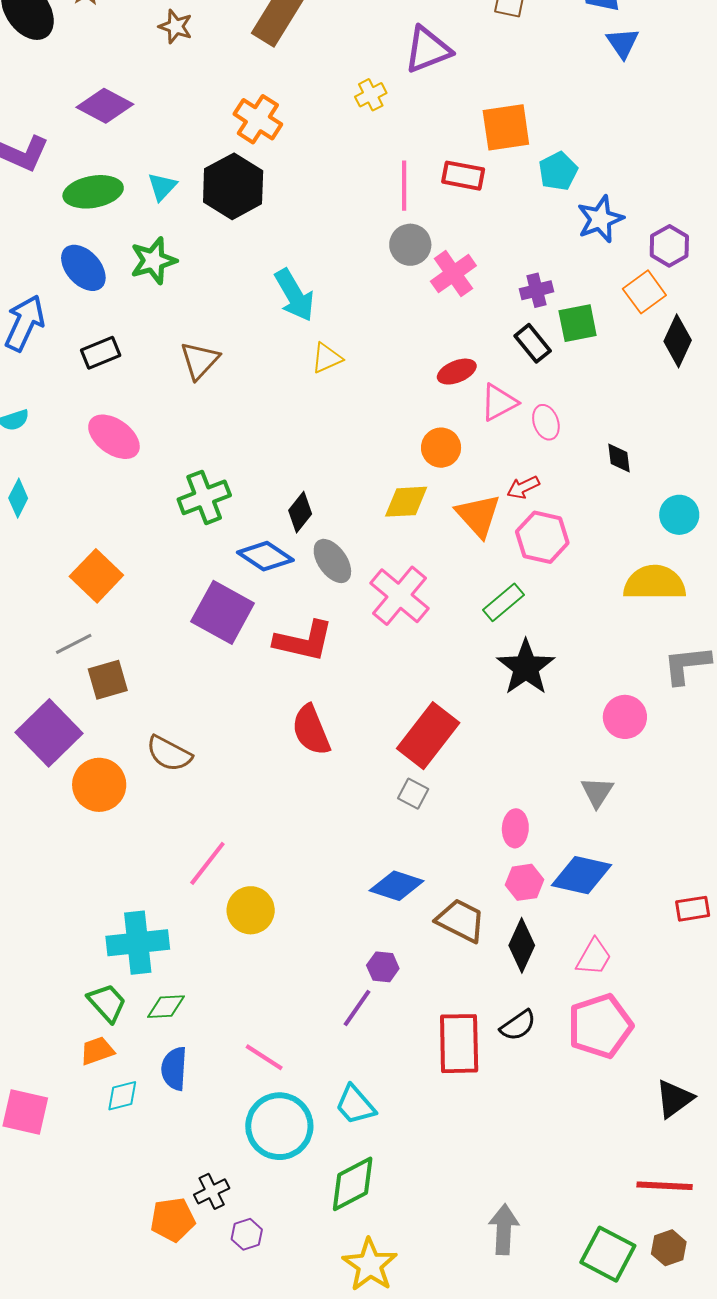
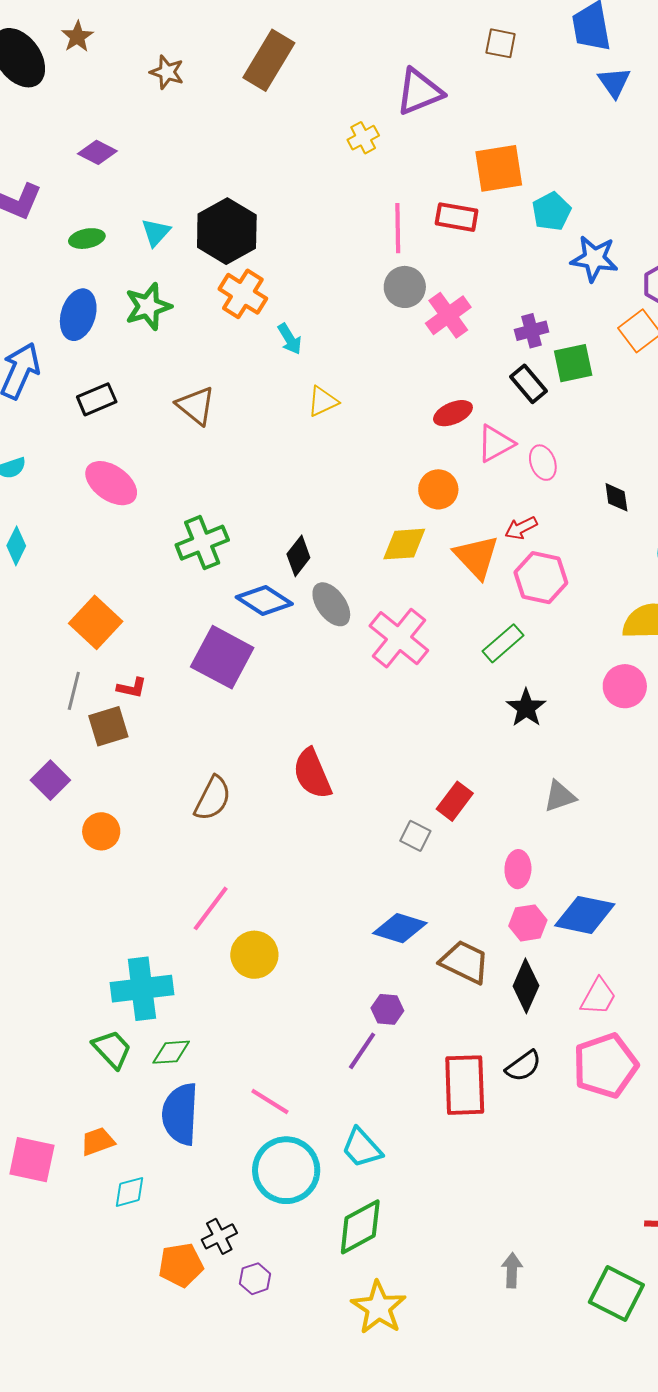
purple diamond: (105, 106) -> (97, 152), size x0.7
orange cross: (258, 119) -> (243, 294), moved
green ellipse: (93, 192) -> (87, 239), size x0.6
blue star: (600, 219) -> (594, 259), turned 30
blue ellipse: (83, 268) -> (78, 315), turned 60
cyan arrow: (294, 295) -> (290, 339), size x0.6
brown triangle: (200, 360) -> (196, 406), turned -33
red L-shape: (304, 641) -> (132, 688), moved, size x0.5
gray line: (74, 644) -> (74, 691), turned -48
black star: (526, 667) -> (526, 708), size x0.7
pink circle: (625, 717) -> (625, 686), moved
purple square: (49, 733) -> (50, 780), size x0.6
red rectangle: (428, 736) -> (455, 801), moved, size x0.6
brown semicircle: (169, 754) -> (213, 798), moved, turned -90
orange circle: (99, 785) -> (101, 831), size x0.7
gray triangle: (597, 792) -> (560, 796), moved, turned 39
orange trapezoid: (97, 1051) -> (98, 1141), moved
blue semicircle: (174, 1069) -> (180, 1114), size x1.4
cyan diamond: (122, 1096) -> (130, 1192), moved
gray arrow: (504, 1229) -> (512, 1270), size x0.7

